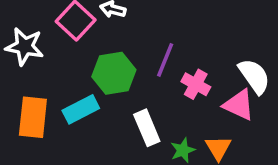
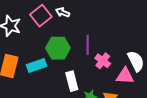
purple line: (165, 60) -> (88, 45), turned -30
pink triangle: (239, 105) -> (125, 76), turned -30

